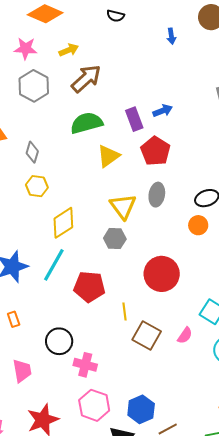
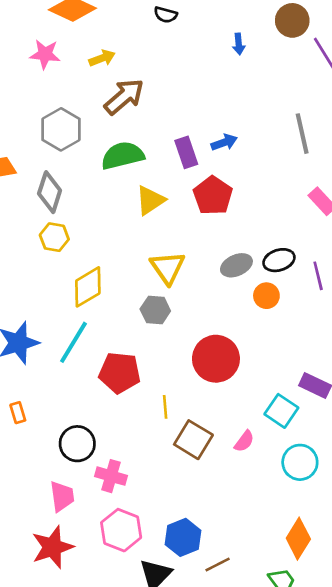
gray hexagon: (34, 86) -> (61, 129), moved
gray diamond: (32, 152) -> (50, 192), size x1.4
gray ellipse: (157, 195) -> (236, 265), moved, turned 55
pink trapezoid: (22, 371) -> (62, 496), moved

